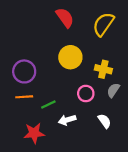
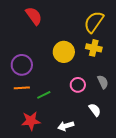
red semicircle: (65, 18) -> (34, 16), moved
yellow cross: (103, 69) -> (94, 48), moved
gray semicircle: (113, 90) -> (103, 82), turned 120
white arrow: (67, 120) -> (66, 126), moved

